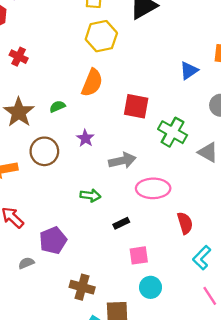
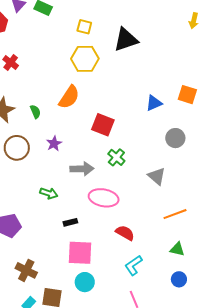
green semicircle: (57, 106) -> (35, 112), turned 80
green cross: (173, 132) -> (116, 157), moved, size x0.7
red semicircle: (185, 223) -> (125, 233), turned -54
pink square: (139, 255) -> (80, 253), size x1.5

